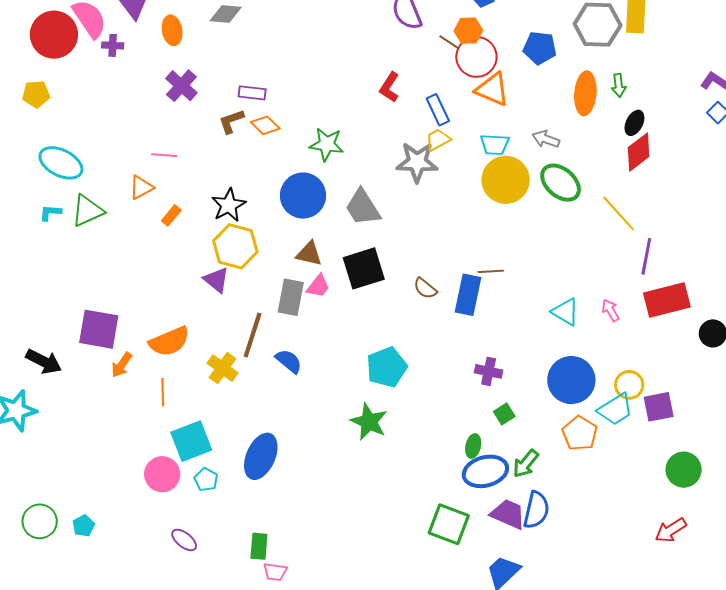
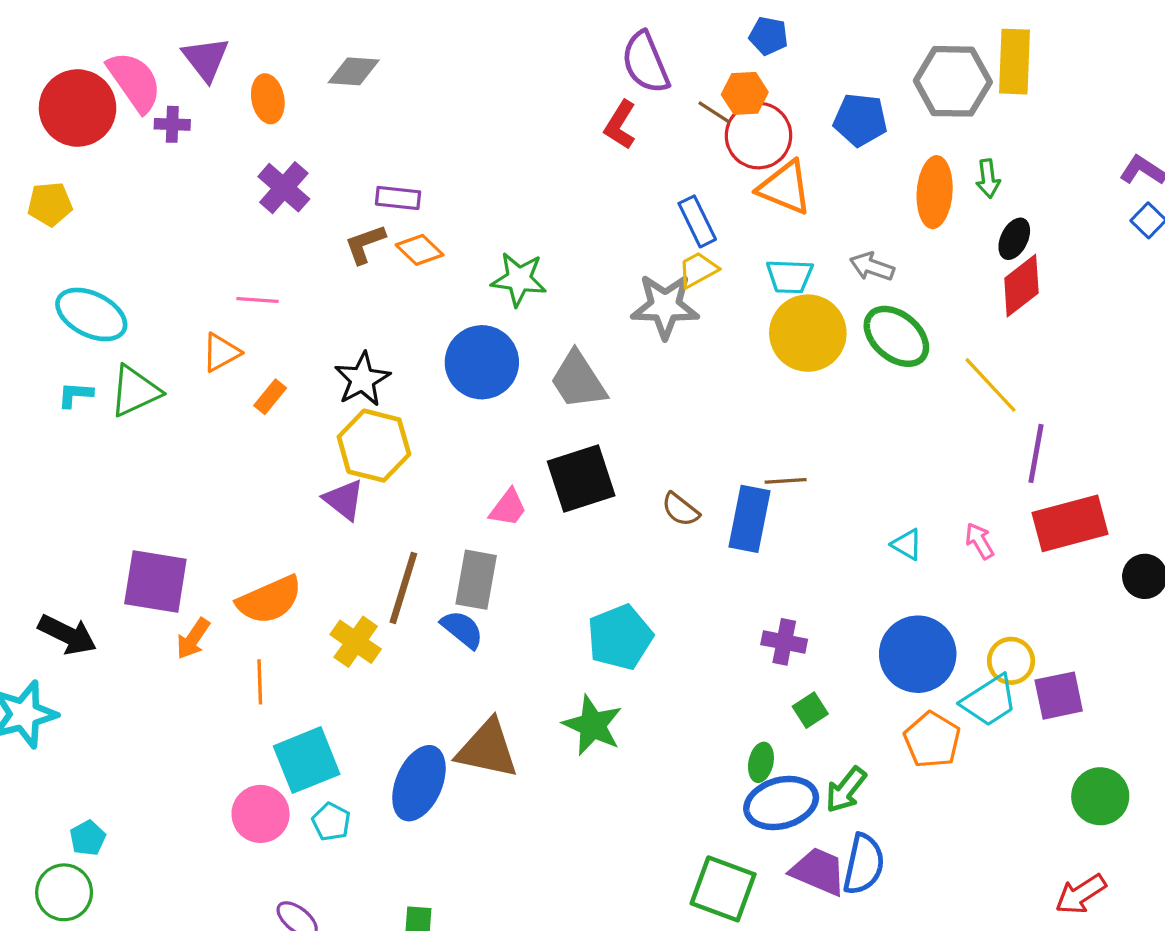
red L-shape: (389, 87) -> (620, 125), moved
brown triangle: (309, 254) -> (487, 749), moved, size x1.5
gray rectangle: (291, 297) -> (476, 580), moved
cyan triangle: (565, 312) -> (907, 544), size x0.7
cyan pentagon: (84, 526) -> (88, 838), moved

